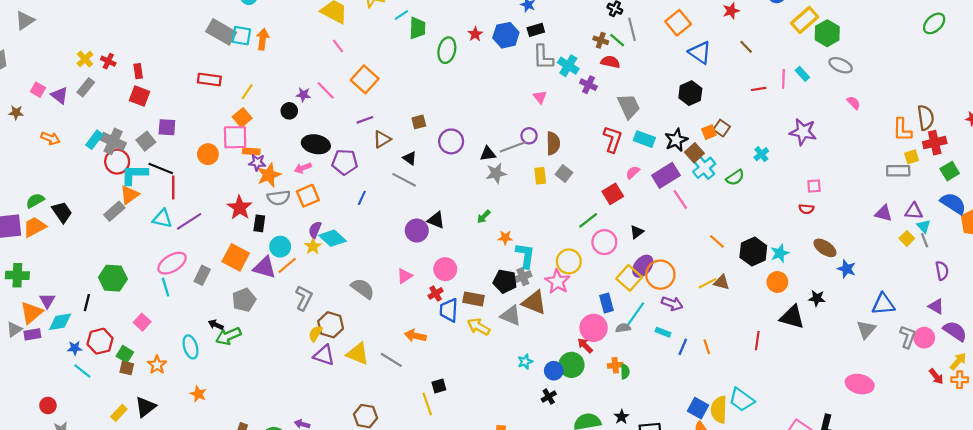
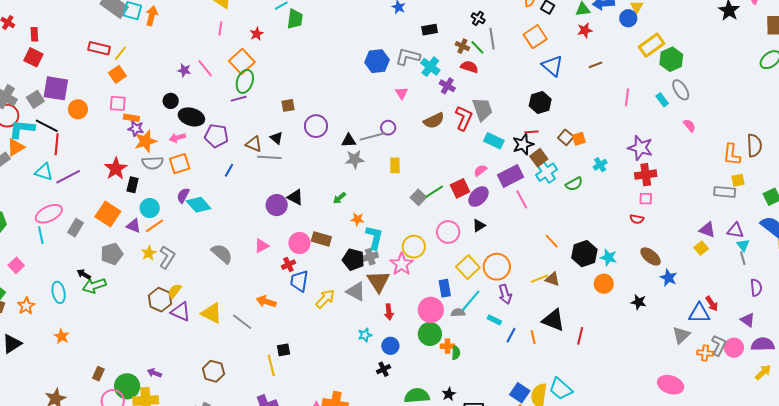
black rectangle: (536, 30) -> (430, 30), moved
red star: (475, 34) -> (257, 34), moved
blue hexagon: (506, 35) -> (377, 61), moved
pink line: (338, 46) -> (220, 28), turned 40
brown line: (746, 47) -> (595, 65), turned -72
green ellipse: (447, 50) -> (245, 81), moved
gray L-shape: (543, 57) -> (408, 57), turned 100
gray ellipse: (841, 65) -> (681, 90), turned 30
cyan rectangle: (802, 74) -> (662, 100), moved
red line: (759, 89) -> (532, 132), moved
yellow line: (247, 92) -> (120, 53), moved
black circle: (289, 111) -> (171, 101), moved
orange square: (242, 118) -> (117, 74), moved
purple square: (167, 127) -> (56, 88), size x1.5
orange square: (709, 132) -> (579, 139), moved
pink square: (235, 137) -> (118, 103), size x0.7
brown triangle: (382, 139) -> (254, 144), moved, turned 48
red L-shape: (613, 139) -> (464, 118), moved
brown semicircle: (553, 143) -> (434, 121), moved, turned 60
red cross: (935, 143) -> (646, 175), moved
orange circle: (208, 154) -> (78, 109), moved
gray square: (564, 173) -> (418, 197), moved
gray line: (404, 180) -> (269, 157), turned -30
green line: (588, 220) -> (434, 192), moved
yellow square: (907, 238) -> (701, 248), moved
yellow star: (313, 246) -> (149, 253), moved
cyan star: (780, 253) -> (609, 257), turned 30
purple ellipse: (643, 266) -> (478, 197), moved
purple triangle: (265, 267) -> (133, 226), size x0.7
brown rectangle: (474, 299) -> (321, 239), moved
brown triangle: (534, 302) -> (378, 281), turned 30
purple arrow: (672, 304) -> (505, 294), turned 48
black triangle: (792, 317) -> (553, 320), moved
brown hexagon: (331, 325) -> (160, 300), moved
yellow arrow: (479, 327) -> (325, 299), turned 100
purple semicircle: (955, 331) -> (763, 344), turned -40
red arrow: (585, 345) -> (389, 312), moved, turned -147
green circle: (571, 365) -> (430, 334), moved
red arrow: (936, 376) -> (712, 304), moved
orange cross: (960, 380) -> (705, 353), moved

